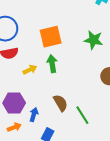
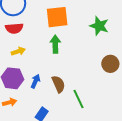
yellow arrow: (30, 70) -> (18, 51), moved
blue arrow: (34, 115) -> (35, 81), moved

